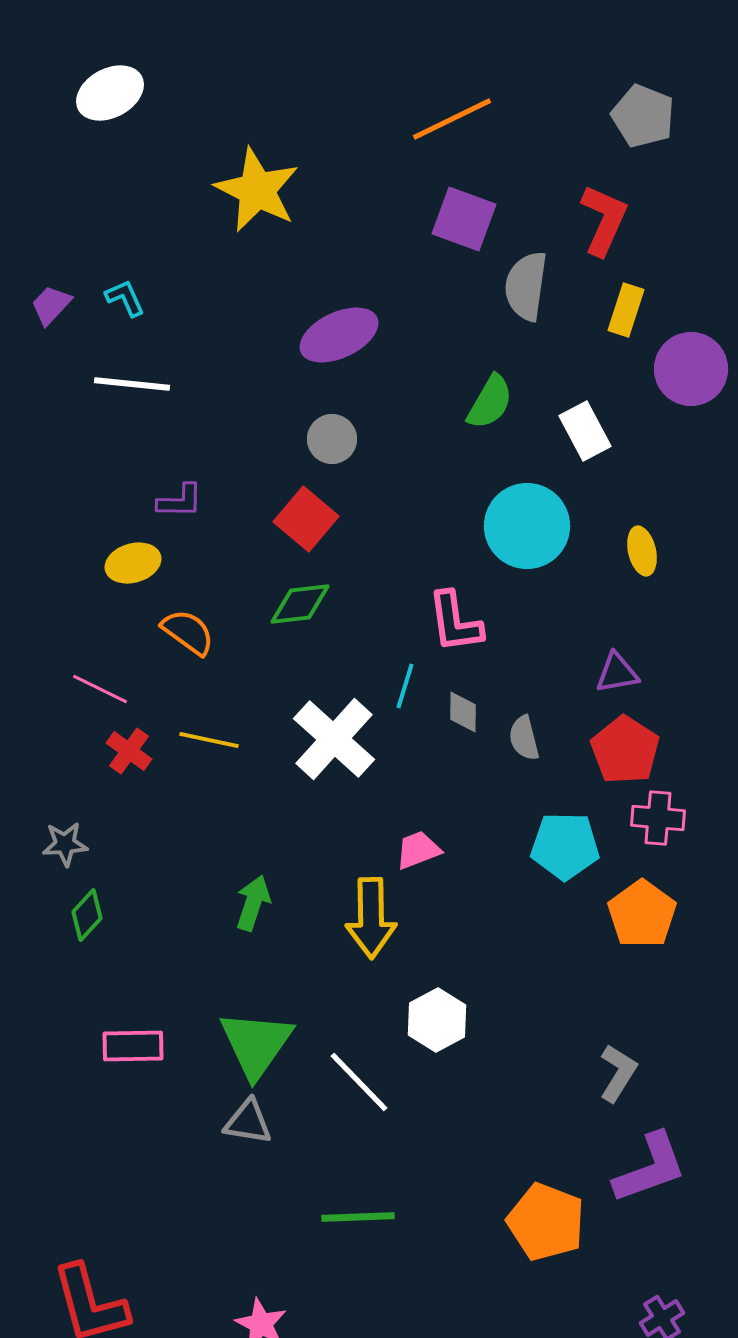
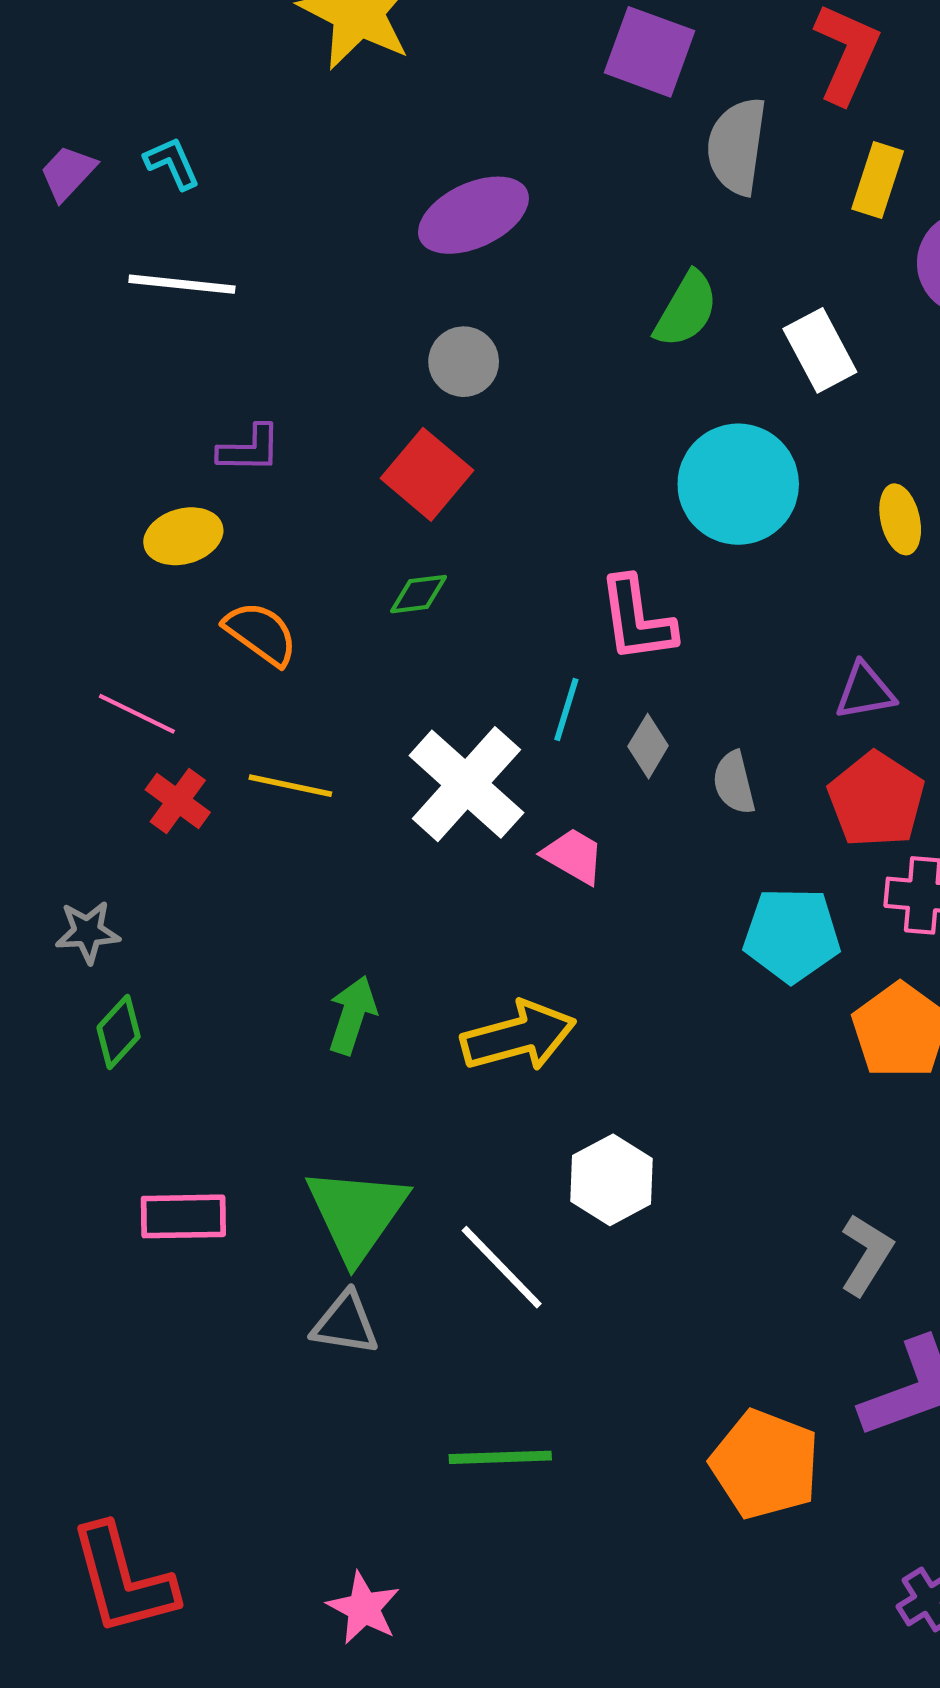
green diamond: (300, 604) -> (419, 594), size x0.7
gray diamond: (463, 712) -> (648, 746), turned 30
pink trapezoid: (418, 850) -> (573, 856), moved, turned 51
yellow arrow: (371, 918) -> (519, 1036), turned -104

